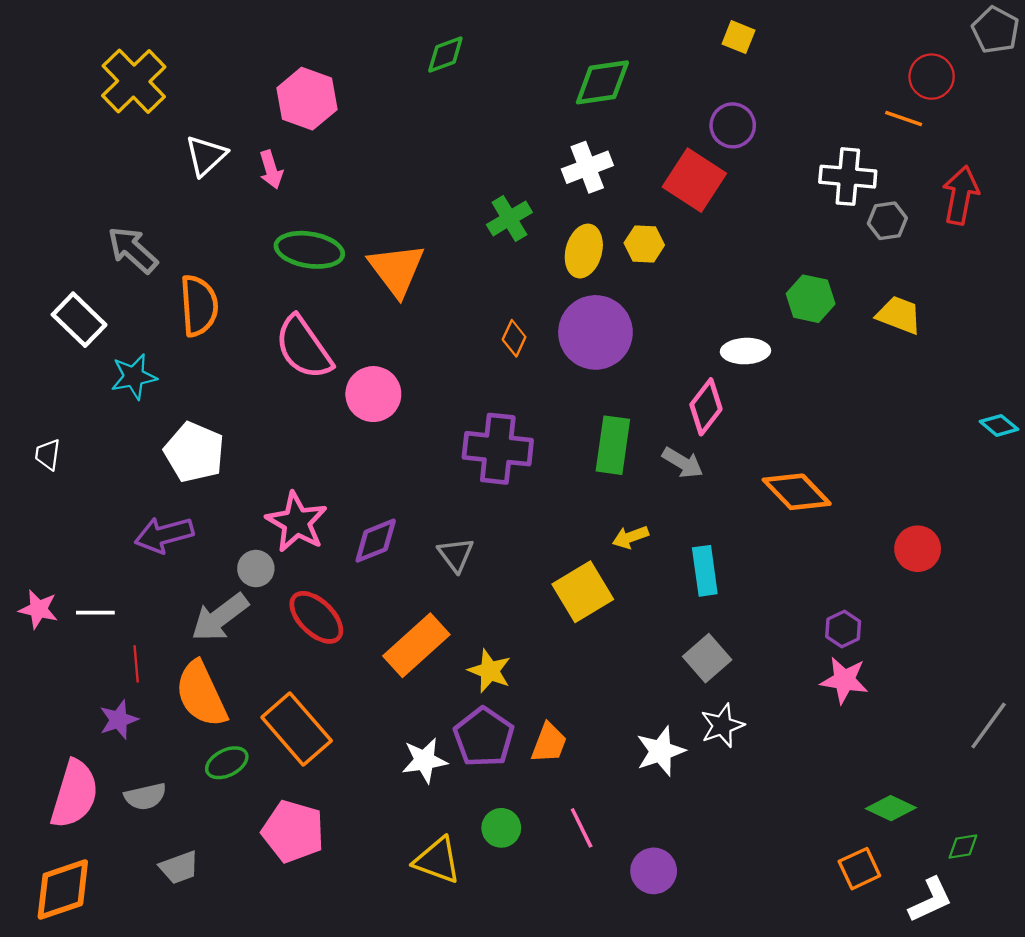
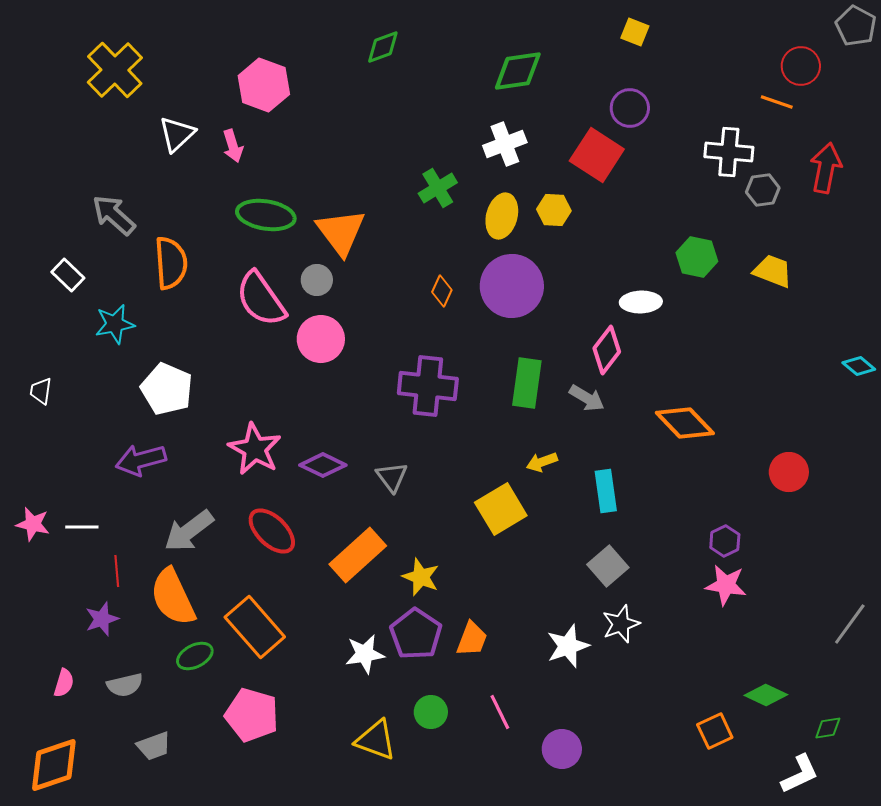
white rectangle: (79, 320) -> (68, 275), size x0.7
purple diamond: (376, 541) -> (323, 465), turned 48
gray circle: (256, 569) -> (317, 280), moved
pink semicircle: (74, 794) -> (64, 683), size x0.5
orange square: (859, 869) -> (715, 731), moved

